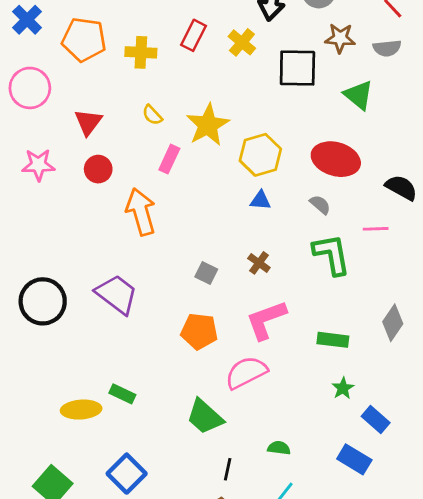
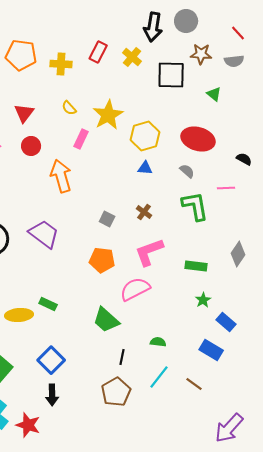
green triangle: (359, 95) -> (214, 94), size x0.7
black semicircle: (401, 188) -> (244, 159), size x0.7

